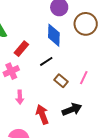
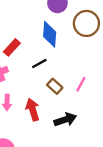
red arrow: (42, 114) -> (33, 110), moved

